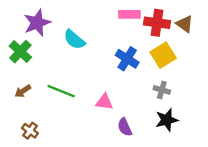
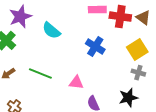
yellow square: (163, 55) -> (137, 50), moved
gray cross: (162, 90) -> (138, 73), moved

